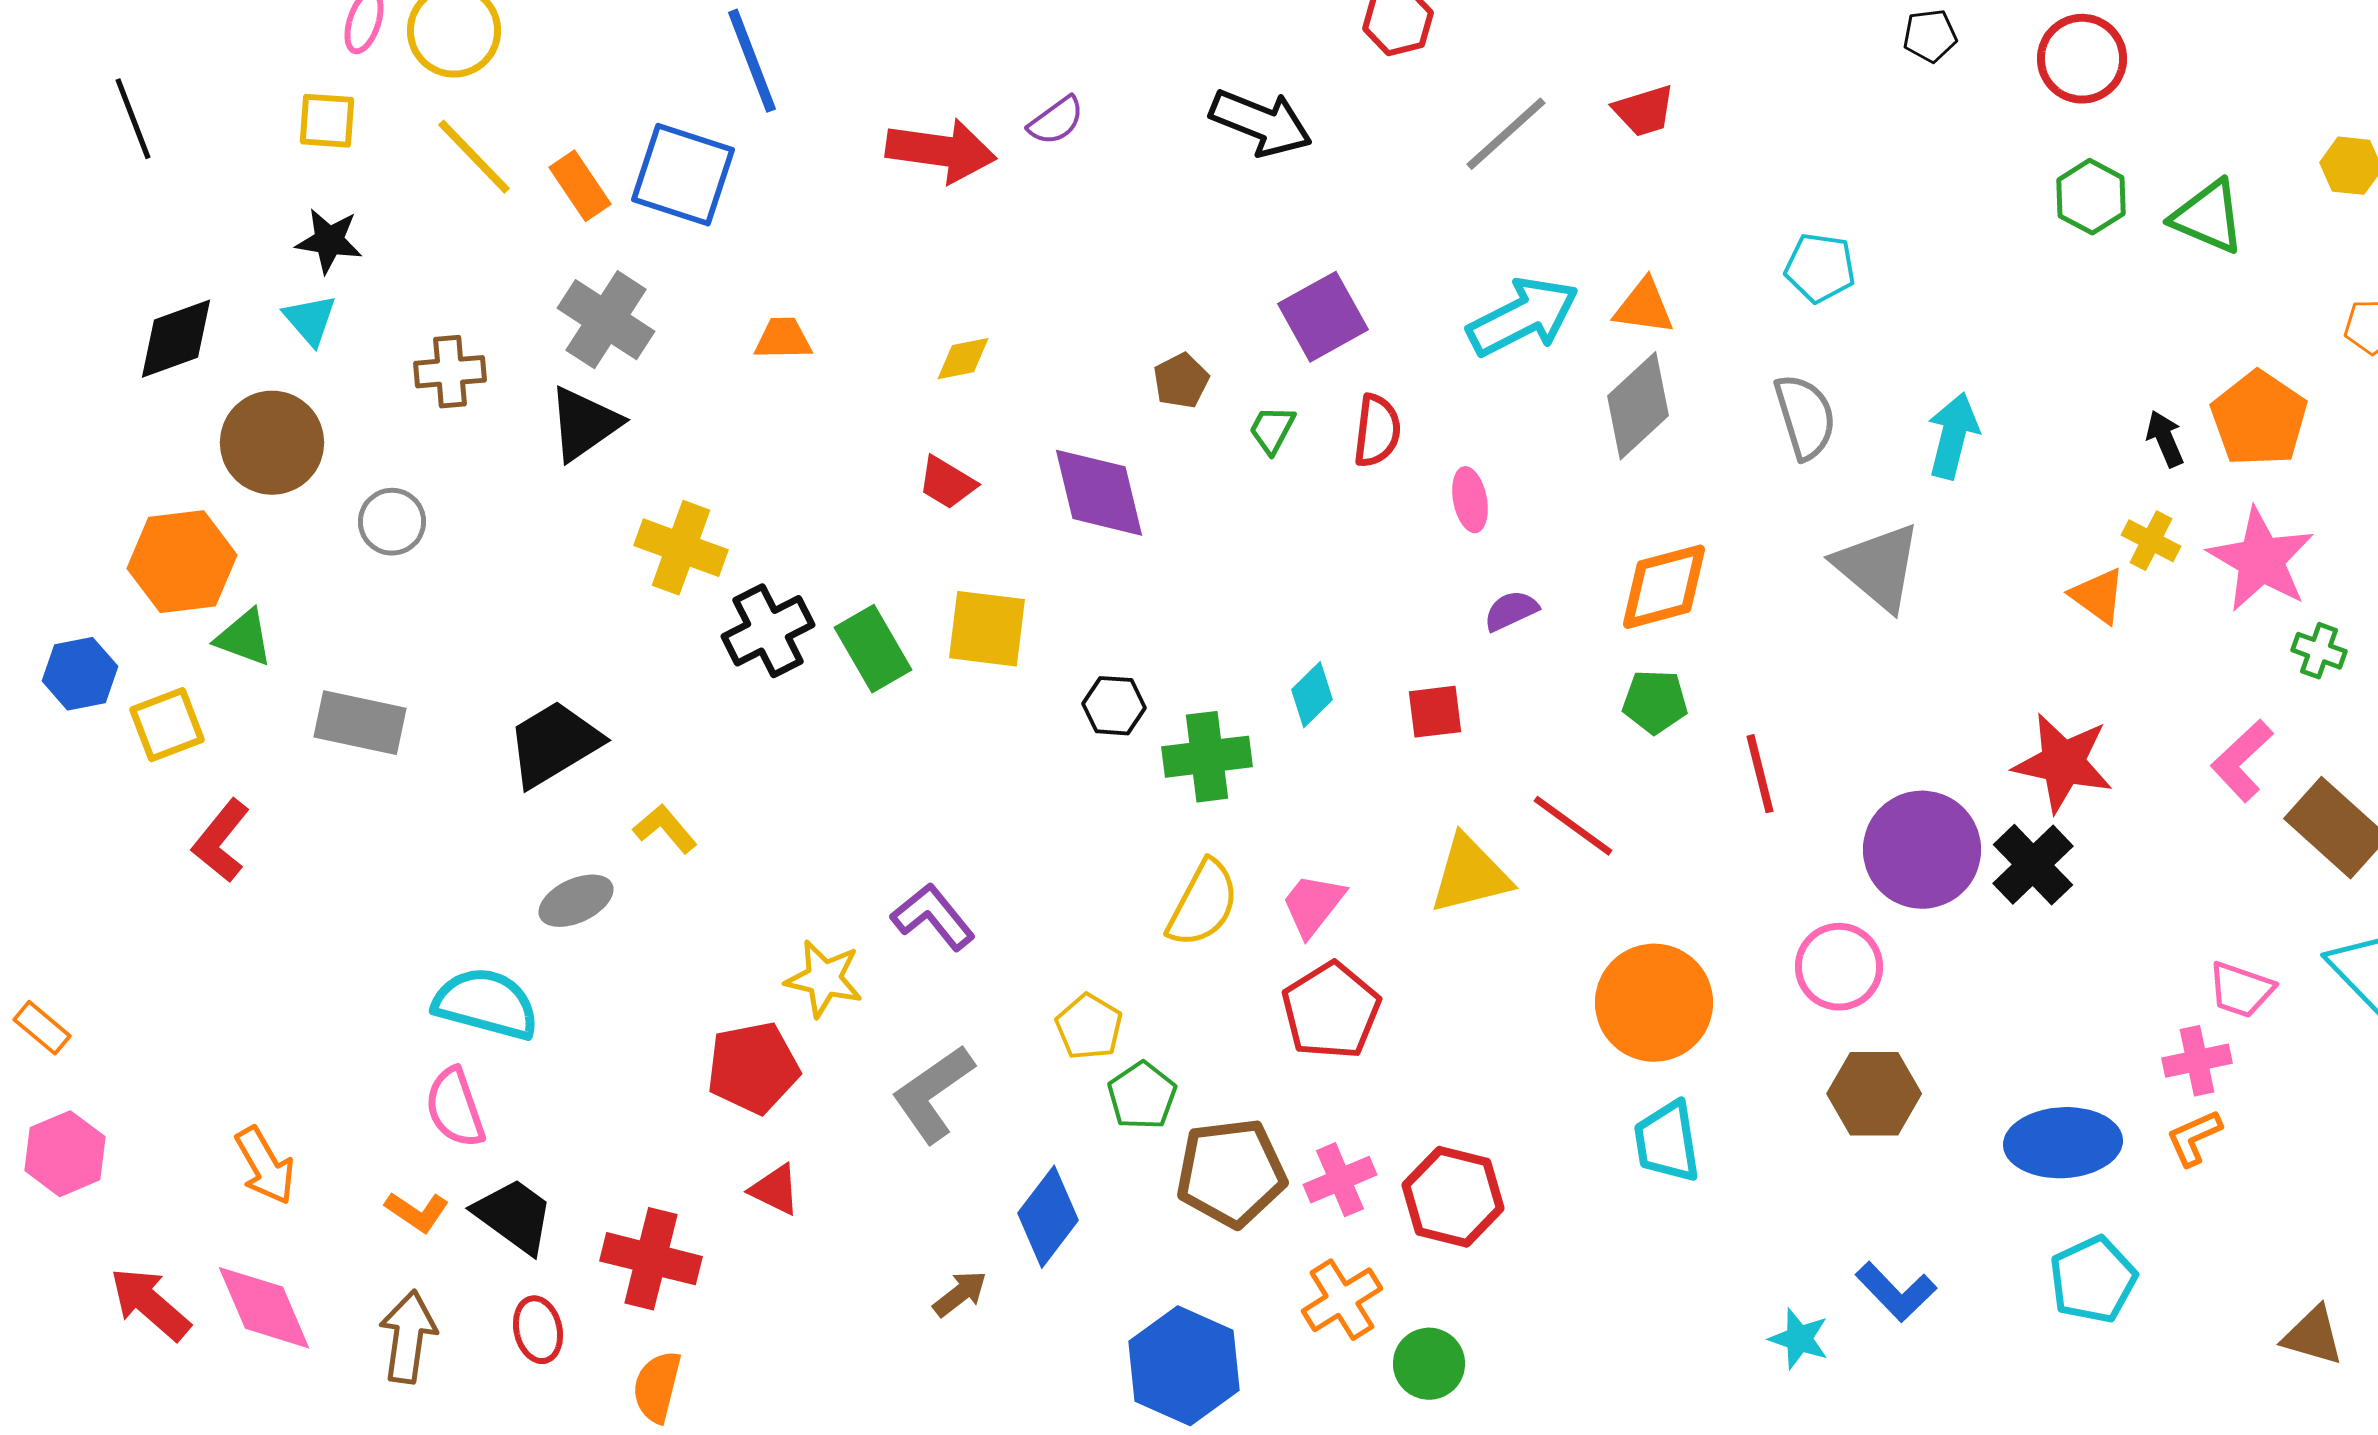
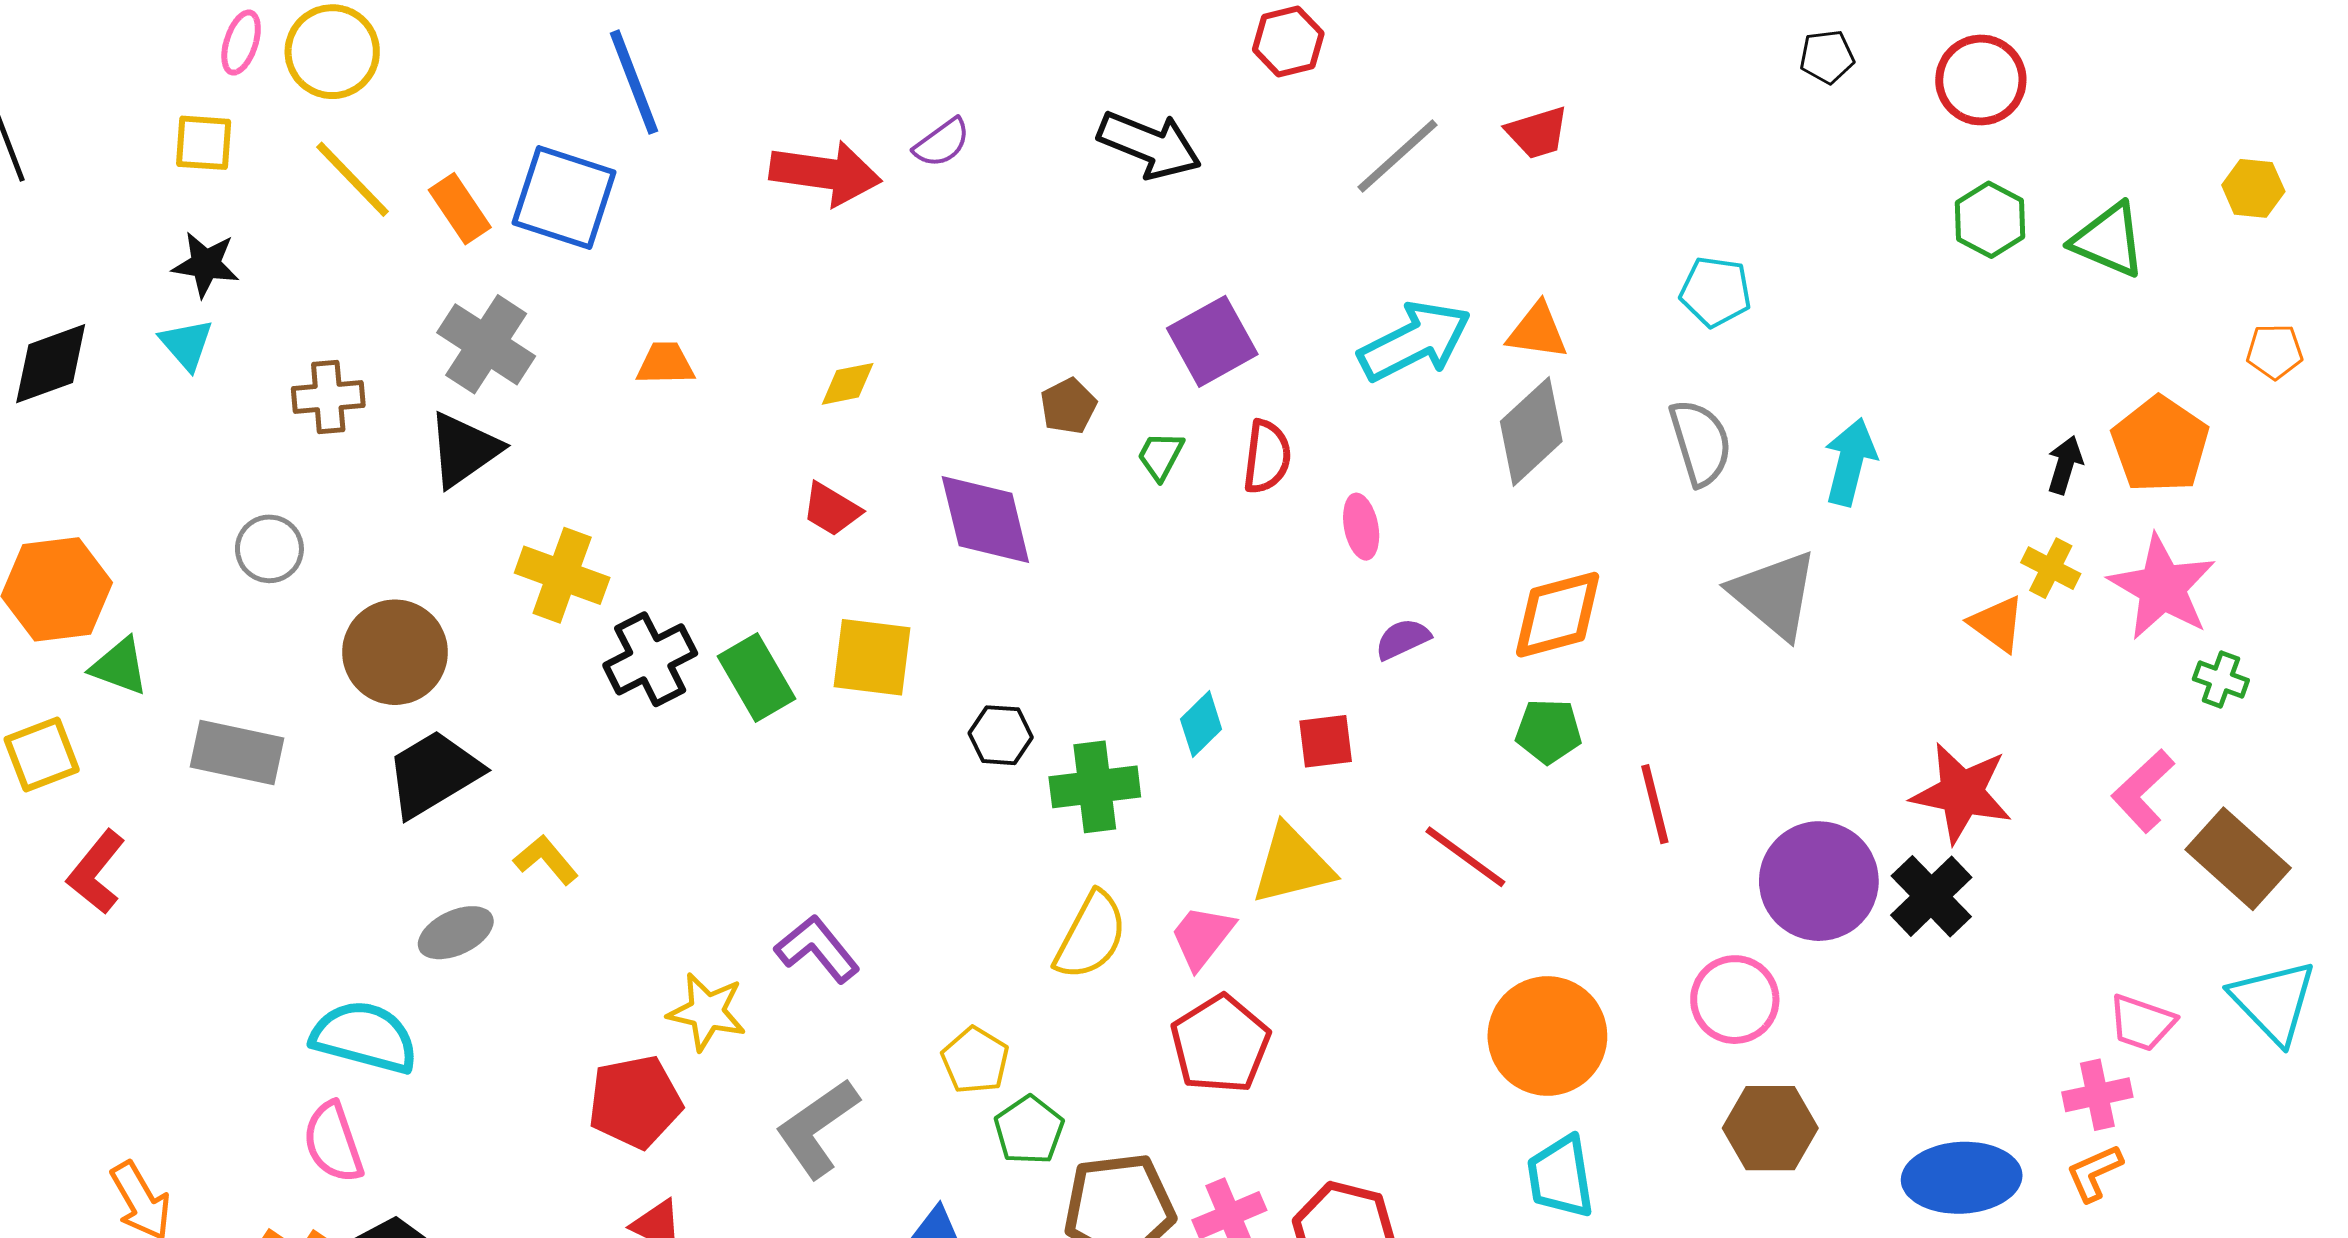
black arrow: (2165, 439) -> (2065, 465), turned 40
brown circle: (272, 443) -> (395, 652), moved
yellow triangle: (1470, 875) -> (1292, 865), moved

